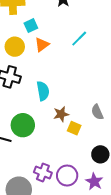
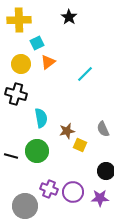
cyan line: (79, 39) -> (85, 74), moved
cyan semicircle: (43, 91) -> (41, 118), moved
green circle: (23, 125) -> (37, 151), moved
purple star: (94, 182) -> (100, 198), turned -30

